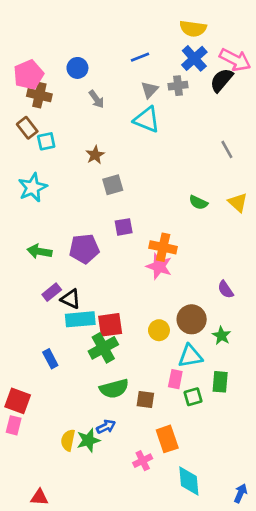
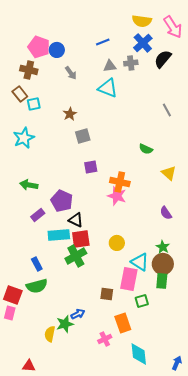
pink arrow: (235, 60) -> (173, 27), moved, turned 30
pink pentagon: (29, 75) -> (39, 47), moved, turned -30
gray triangle: (149, 90) -> (110, 66), turned 40
yellow triangle: (238, 202) -> (169, 173), moved
purple pentagon: (84, 249) -> (62, 201), moved, turned 30
black triangle: (71, 299) -> (76, 220), moved
brown circle: (192, 319) -> (163, 264), moved
cyan triangle: (190, 356) -> (140, 262), turned 42
pink rectangle: (175, 379) -> (129, 279), size x1.6
green semicircle: (114, 389) -> (37, 286), moved
green square: (193, 397) -> (142, 301), moved
yellow semicircle: (68, 440) -> (50, 334), moved

